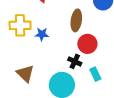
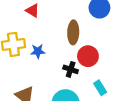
black cross: (75, 61) -> (71, 69), moved

